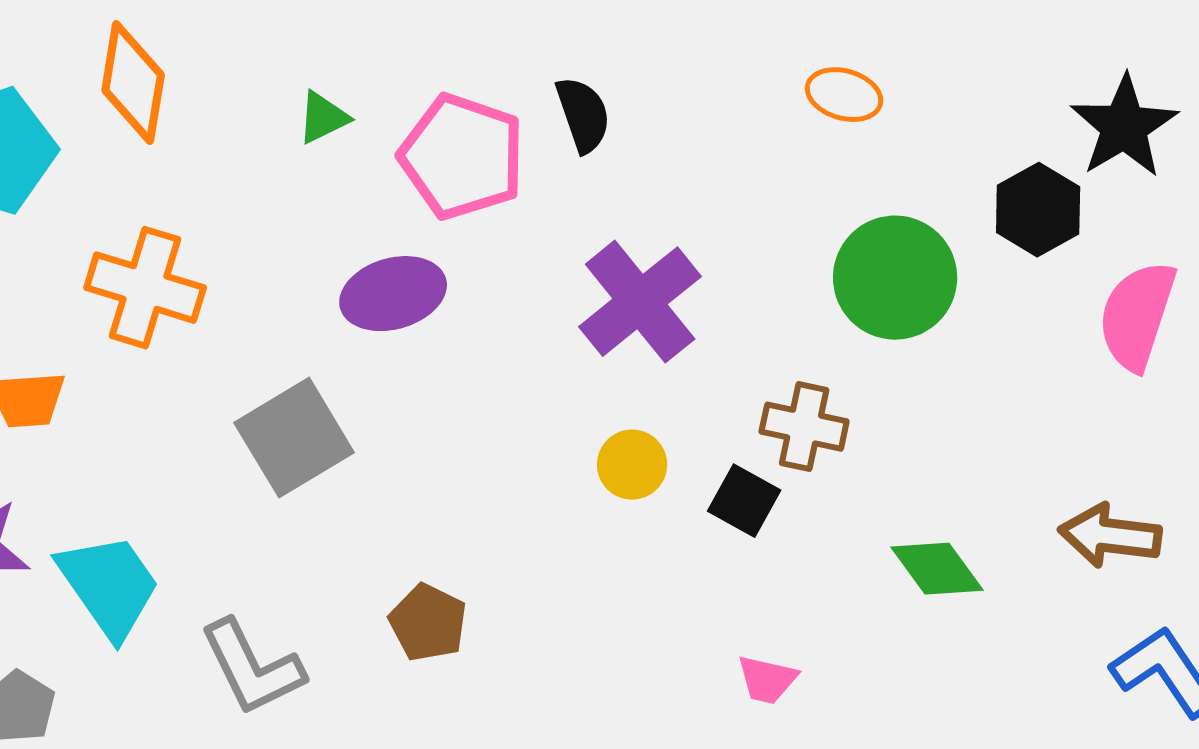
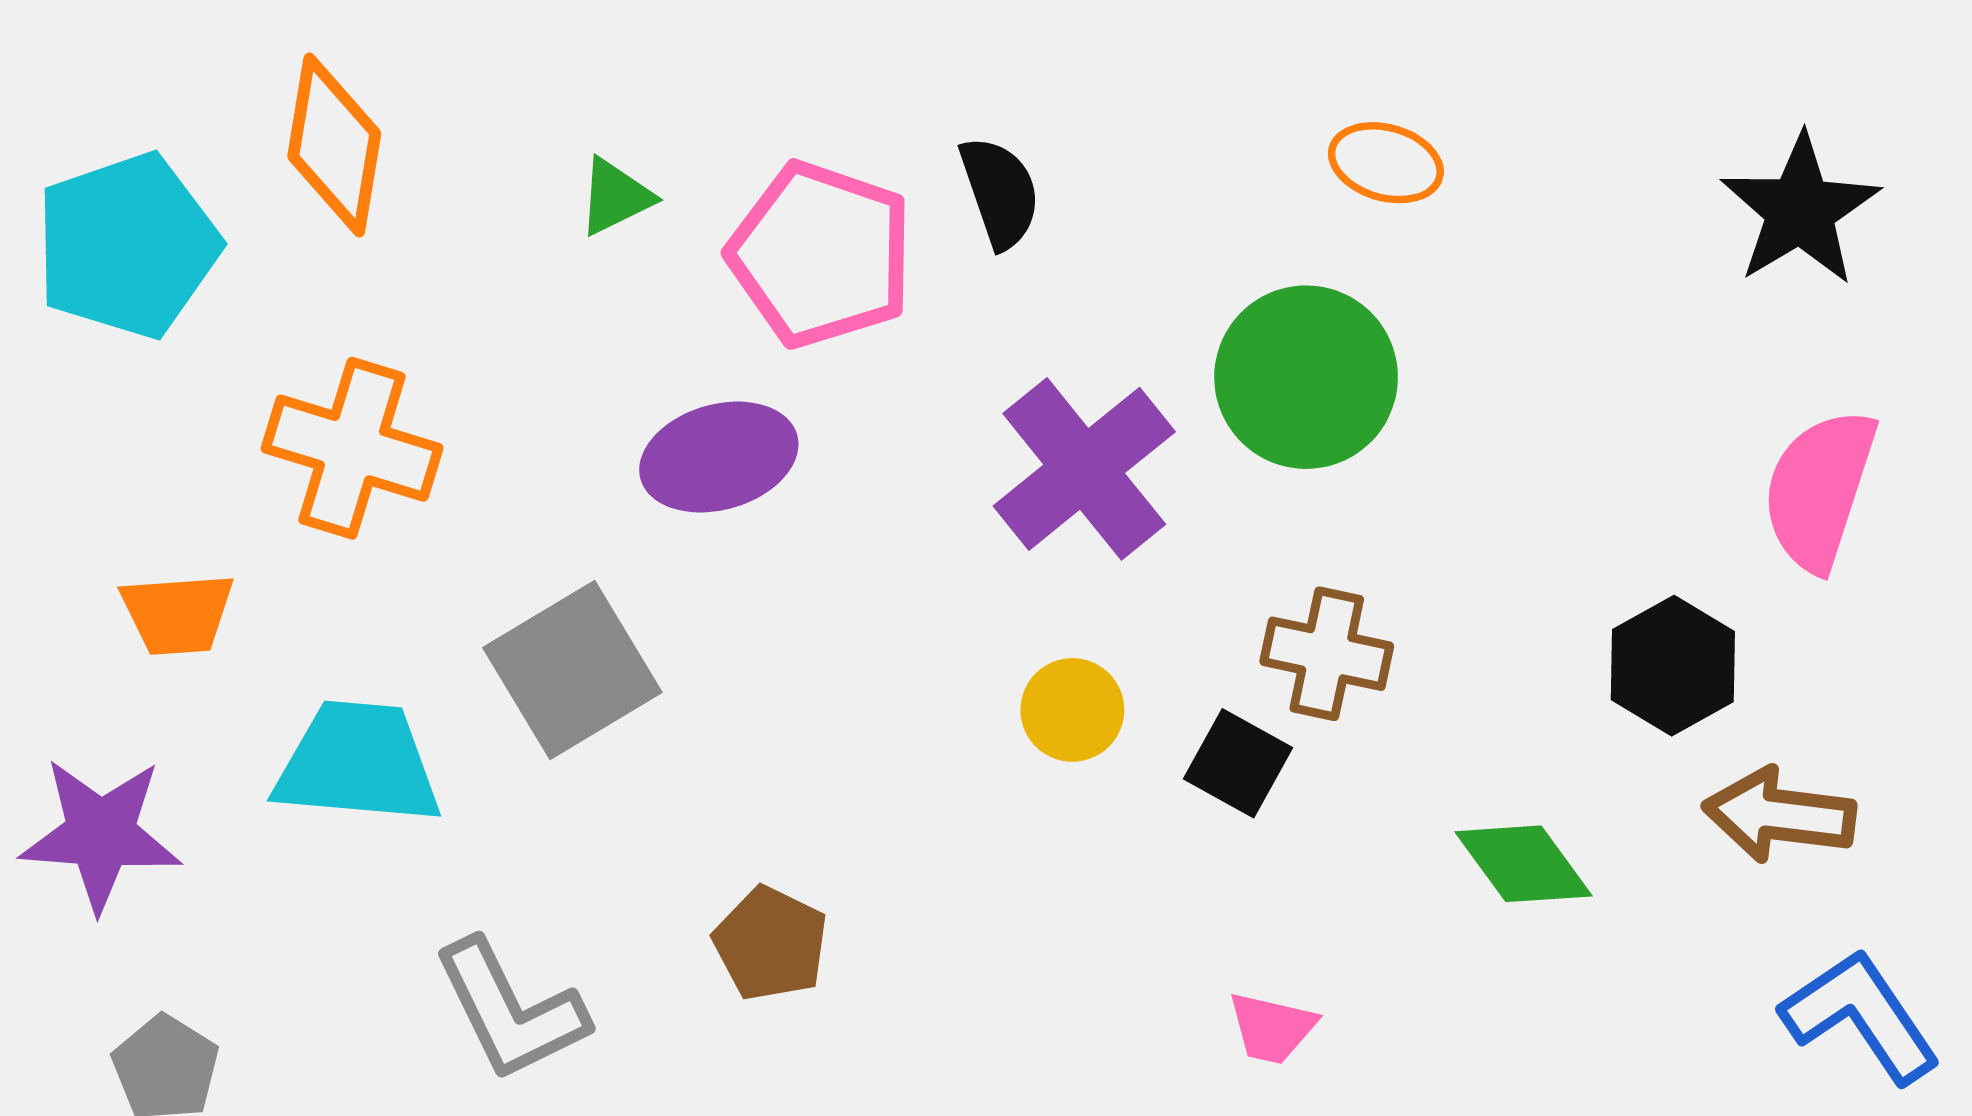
black hexagon: (1038, 210) -> (1673, 666), moved
green circle: (895, 278) -> (1306, 377), moved
cyan trapezoid: (109, 586) -> (358, 763), moved, turned -50

